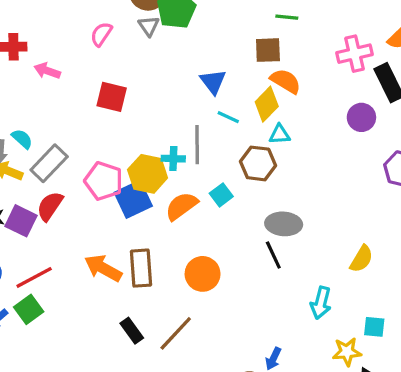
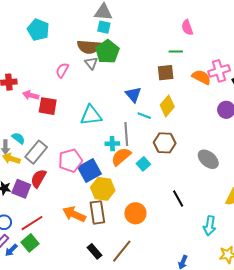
orange semicircle: (286, 81) -> (201, 77), moved
red square: (112, 97) -> (48, 106), moved
cyan triangle: (280, 134) -> (91, 115), moved, size x1.6
yellow hexagon: (148, 174) -> (103, 189), moved
pink pentagon: (104, 181) -> (70, 161), turned -30
orange semicircle: (181, 206) -> (121, 157), moved
gray ellipse: (284, 224) -> (208, 159), moved, turned 40

